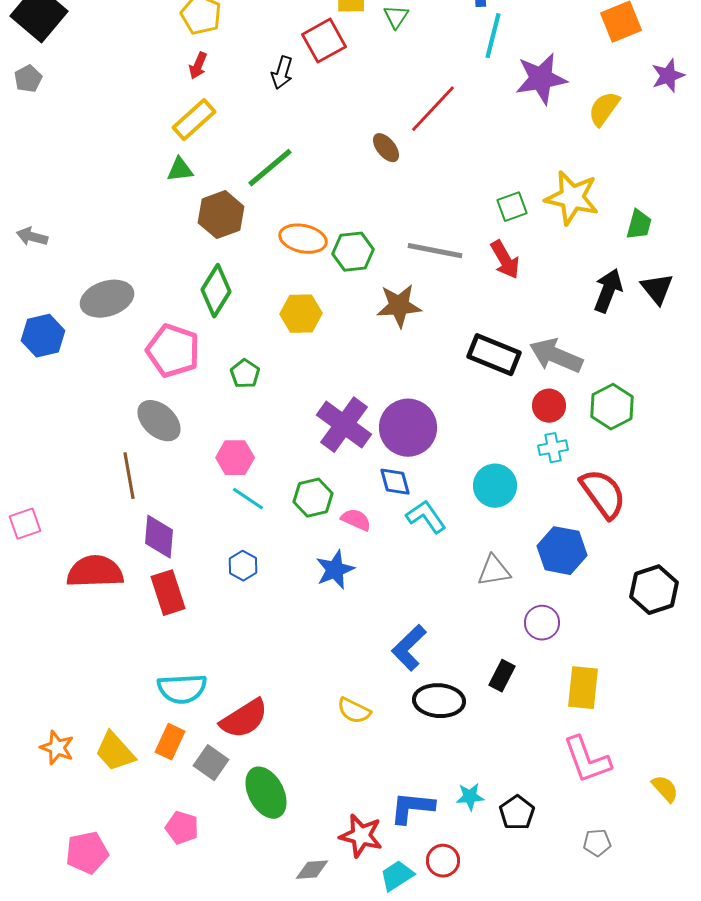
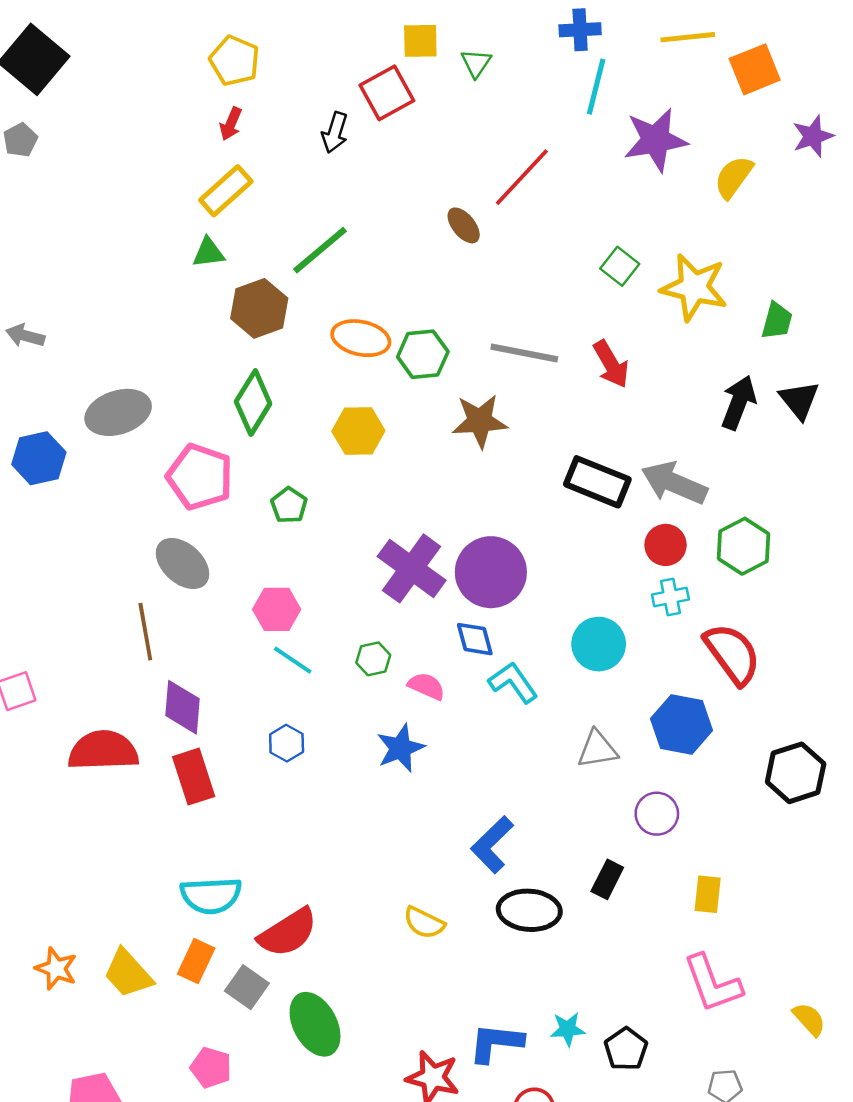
green square: (512, 207) -> (620, 266), moved, turned -32
green hexagon: (313, 498) -> (373, 659), size x0.7
yellow rectangle: (583, 688) -> (708, 894), size x0.7

